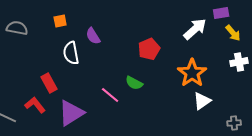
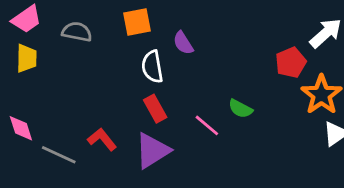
orange square: (60, 21) -> (137, 22), size x1.5
red pentagon: (149, 49) -> (291, 63), moved
red rectangle: (49, 83) -> (155, 109), moved

